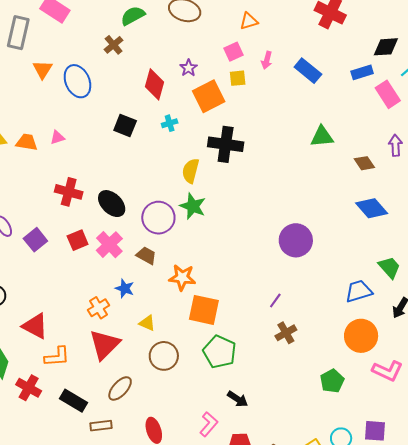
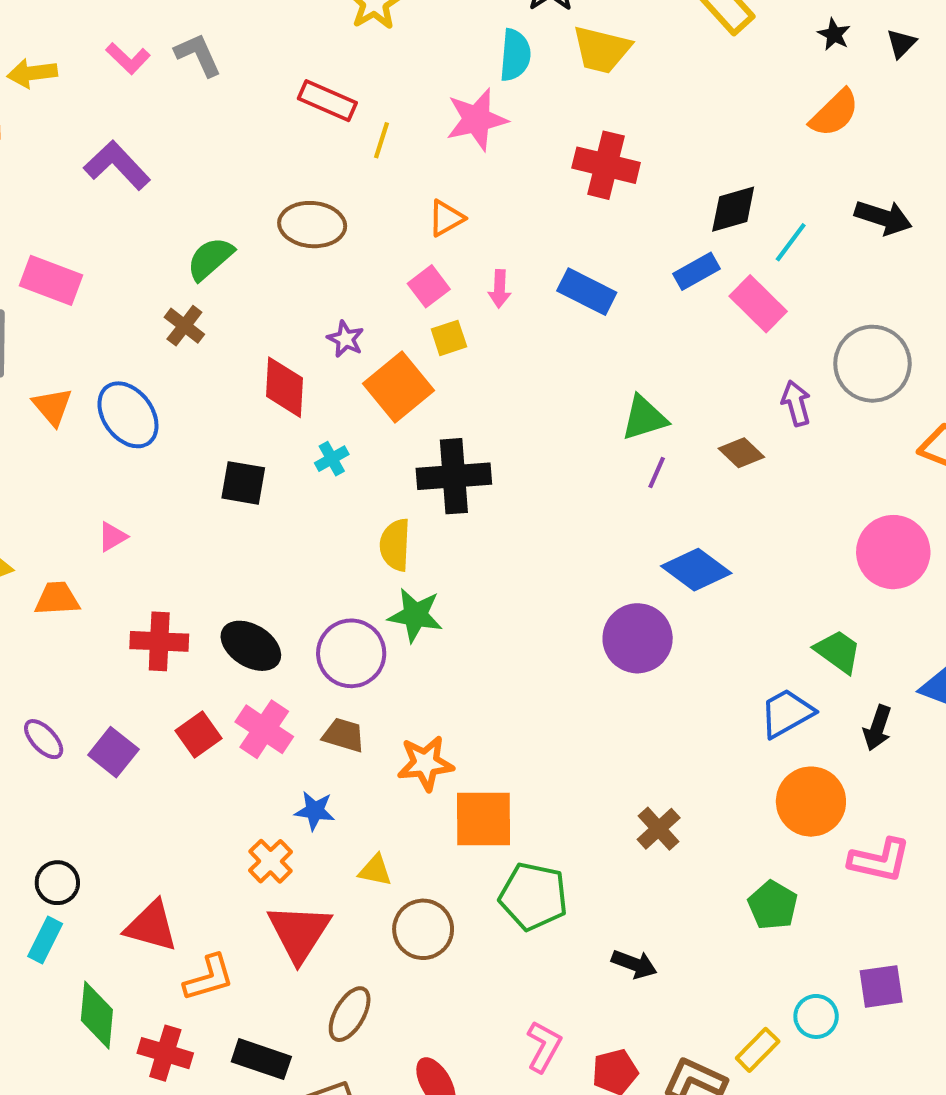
orange trapezoid: (27, 142) -> (57, 599), moved
blue diamond: (372, 208) -> (696, 570), moved
purple line: (275, 300) -> (657, 473), moved
black arrow: (238, 399) -> (634, 964), moved

